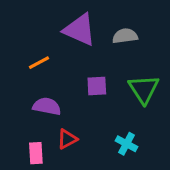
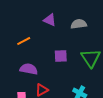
purple triangle: (80, 30) -> (50, 20), size x0.6

